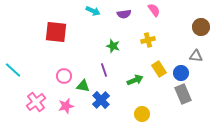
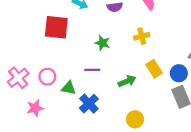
red square: (56, 32) -> (56, 27), moved
purple line: (104, 70) -> (92, 70), turned -72
pink cross: (36, 102) -> (18, 78), moved
pink star: (66, 106) -> (35, 108), moved

